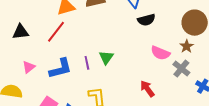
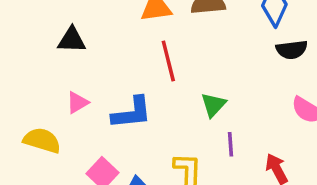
red line: (56, 32) -> (168, 61), moved, turned -60
purple line: (87, 63) -> (230, 144), moved

